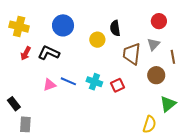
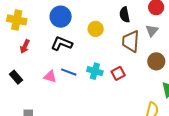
black semicircle: (115, 28) -> (125, 15), moved
black L-shape: (49, 53) -> (62, 44), moved
pink triangle: (49, 85) -> (50, 77), turned 40
black rectangle: (14, 104) -> (16, 77), moved

